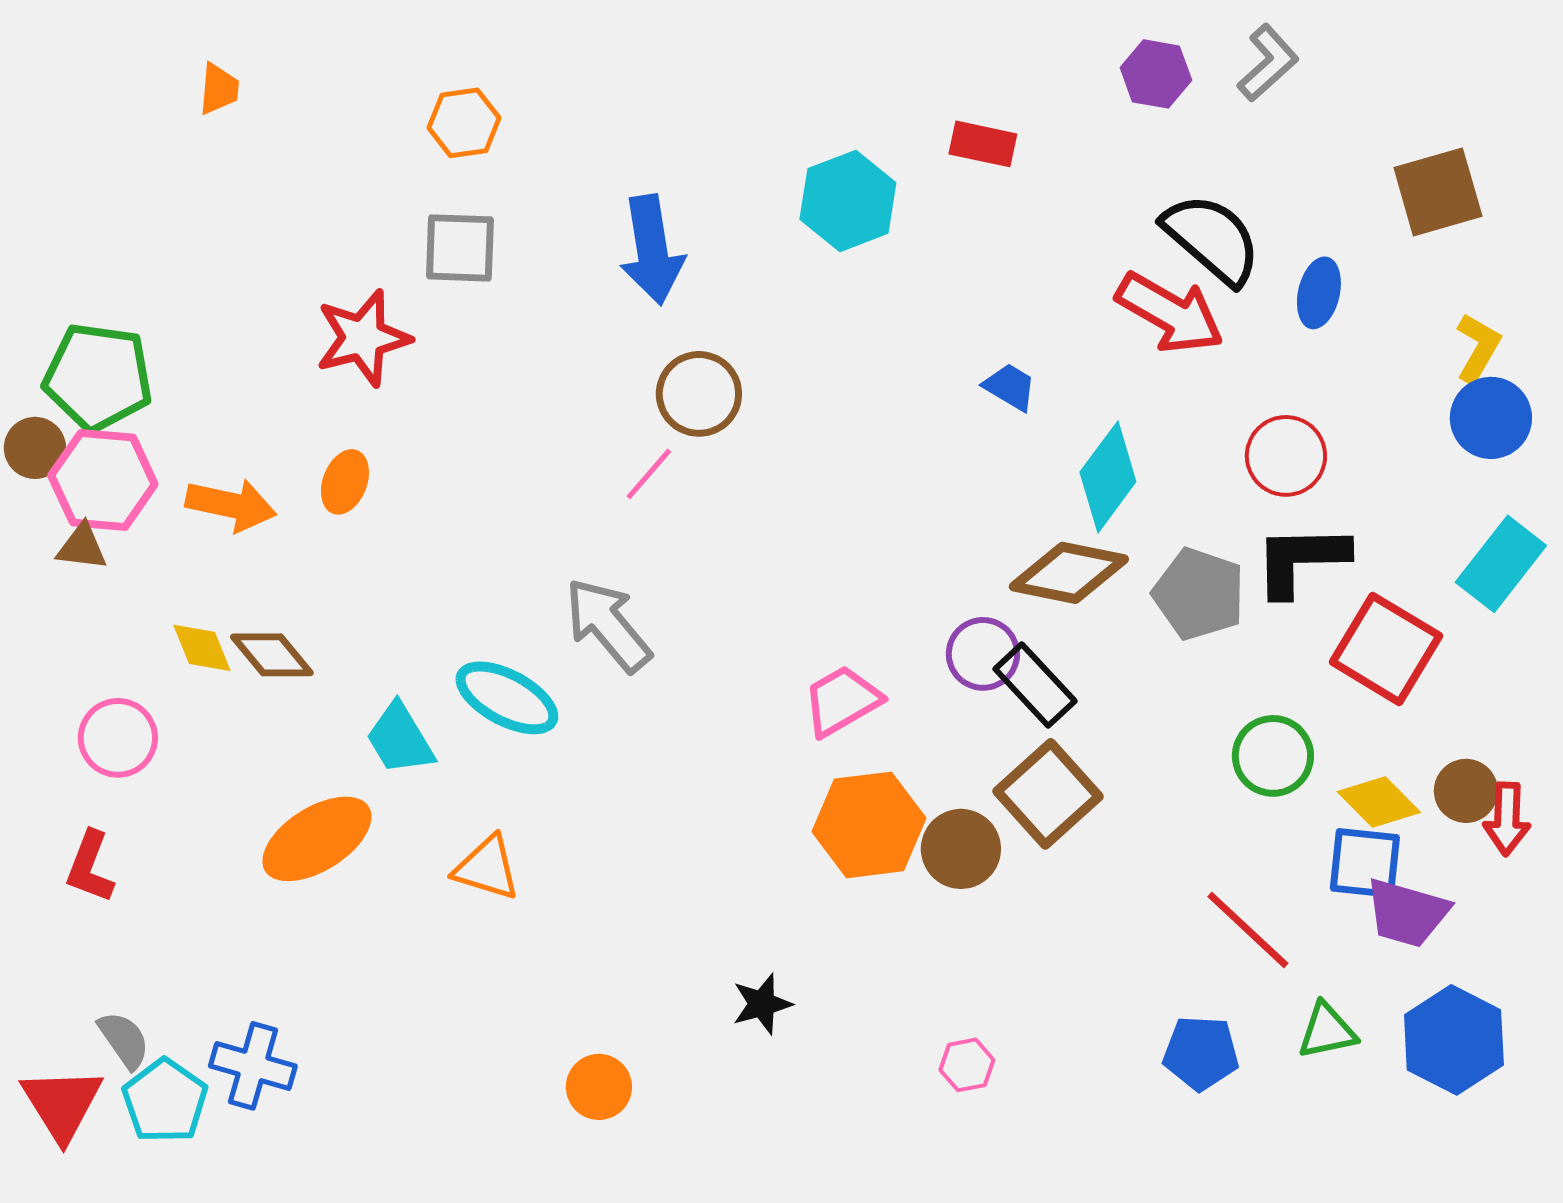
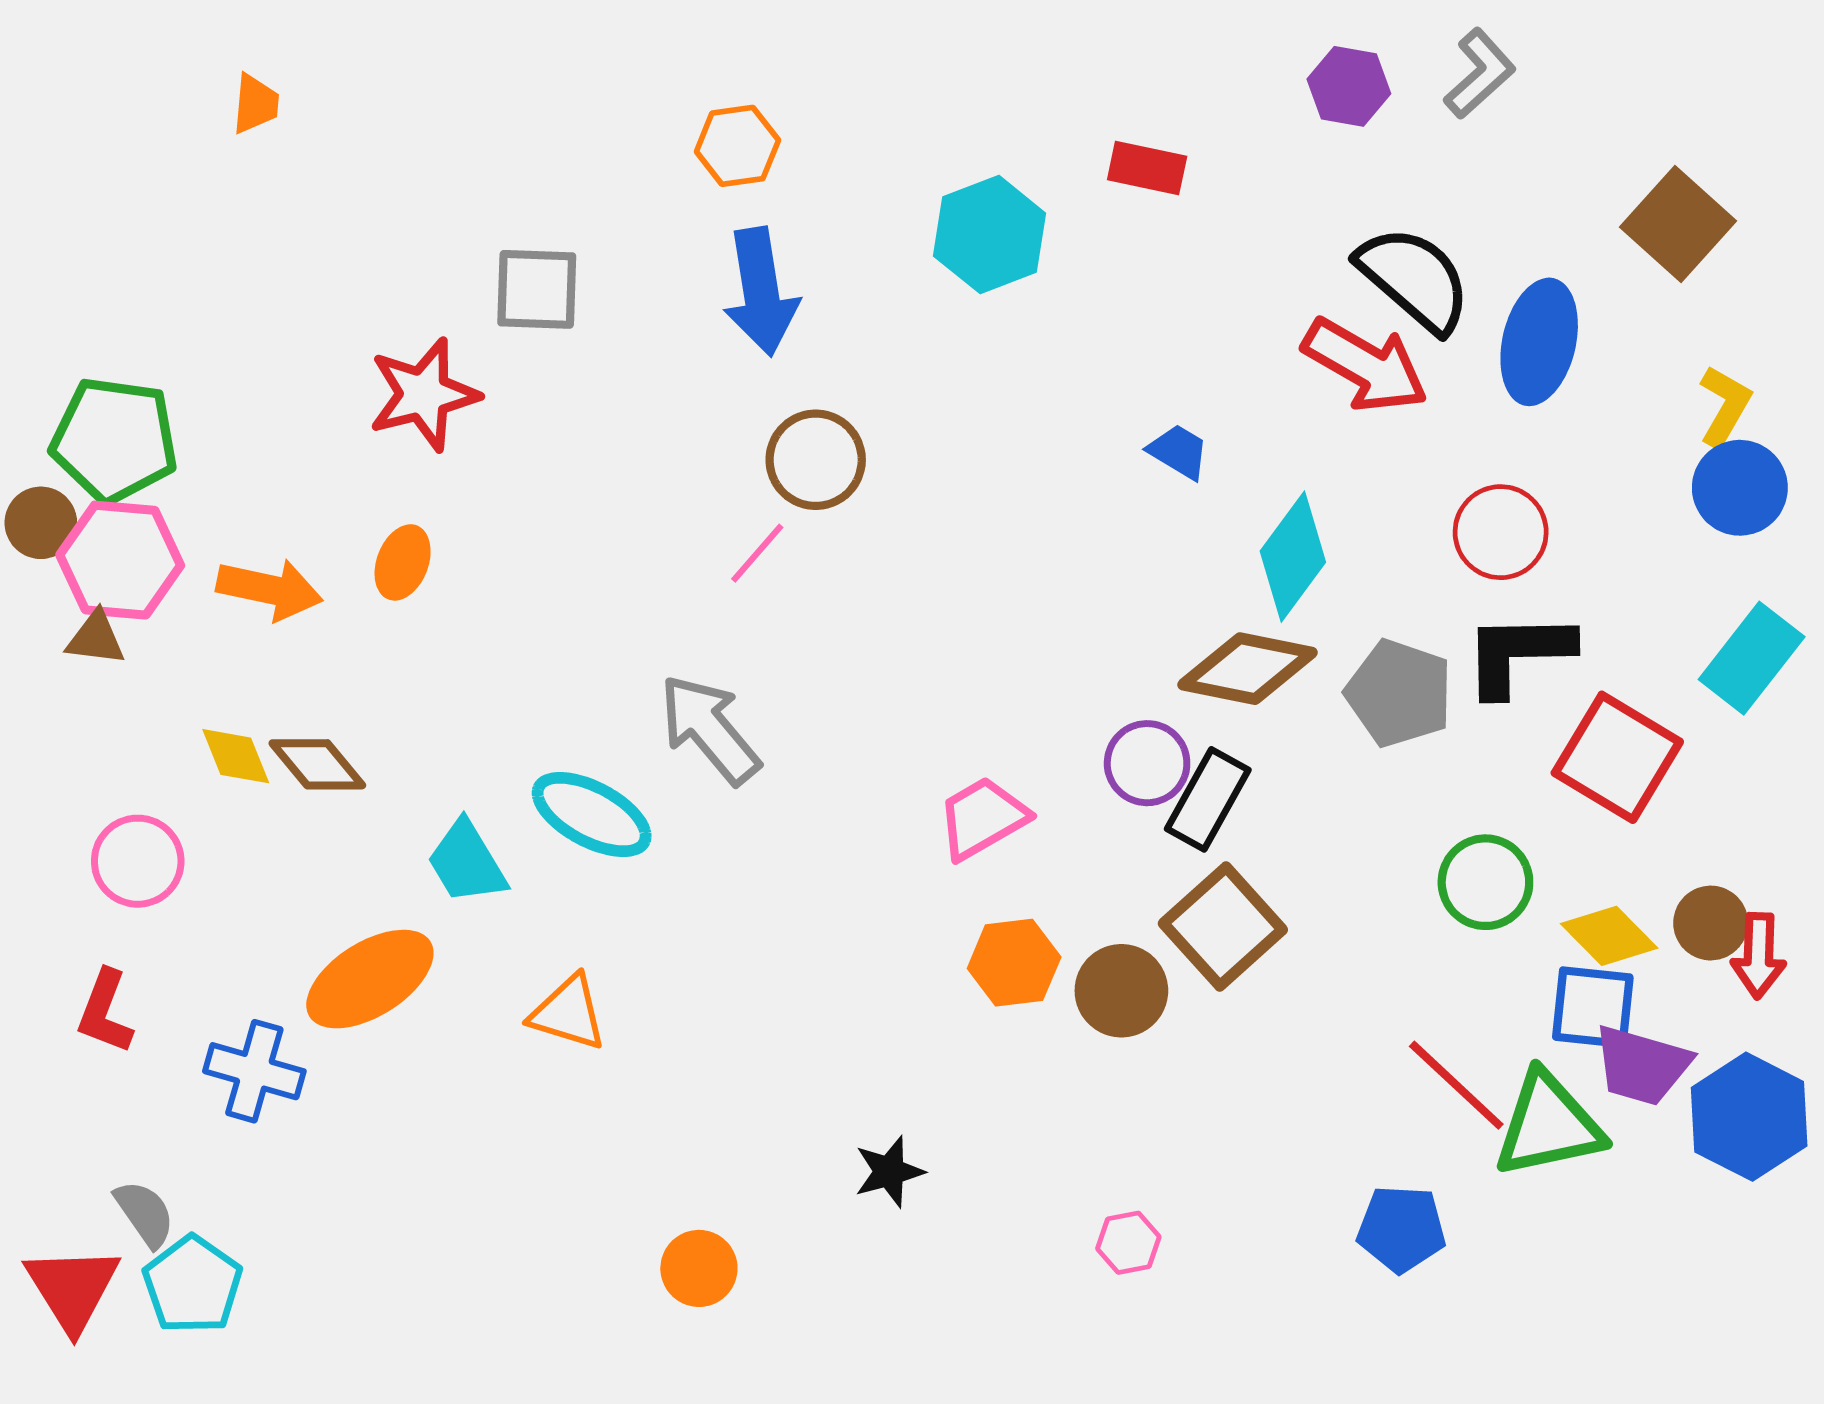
orange hexagon: (464, 123) -> (737, 146), moved
brown square: (1438, 192) -> (1678, 224), turned -32
blue ellipse: (1319, 293) -> (1539, 342), size x1.5
black rectangle: (1035, 685) -> (1208, 799), turned 72
orange hexagon: (869, 825) -> (1014, 963), size x0.7
green triangle: (1327, 1031) -> (1548, 1125), moved, size x1.6
blue hexagon: (1454, 1040) -> (1749, 1117), moved
blue cross: (253, 1066) -> (254, 1071), moved

